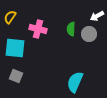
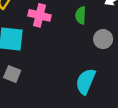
gray circle: (89, 34) -> (103, 39), moved

